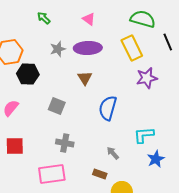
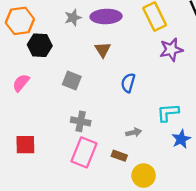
blue semicircle: (108, 108) -> (128, 83), size x0.7
red square: (15, 146) -> (25, 145), moved
gray arrow: (113, 153) -> (134, 132), turned 120
pink rectangle: (52, 174) -> (84, 152), moved, turned -60

